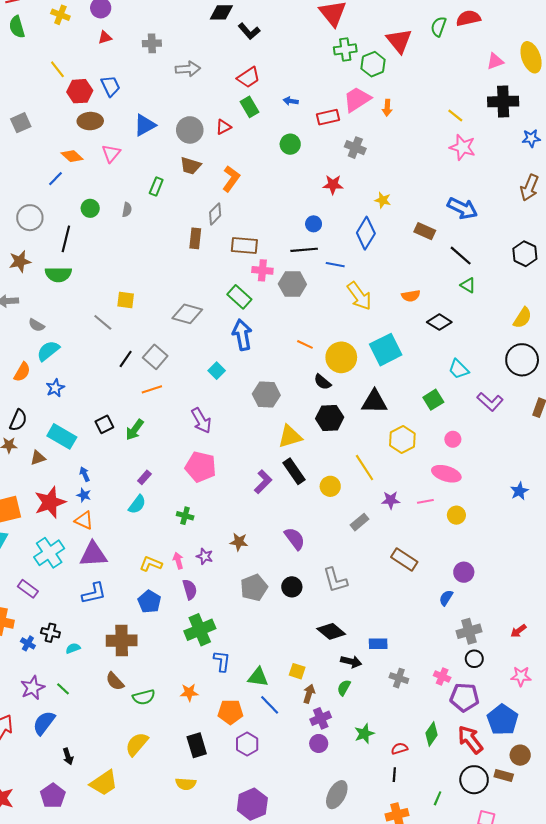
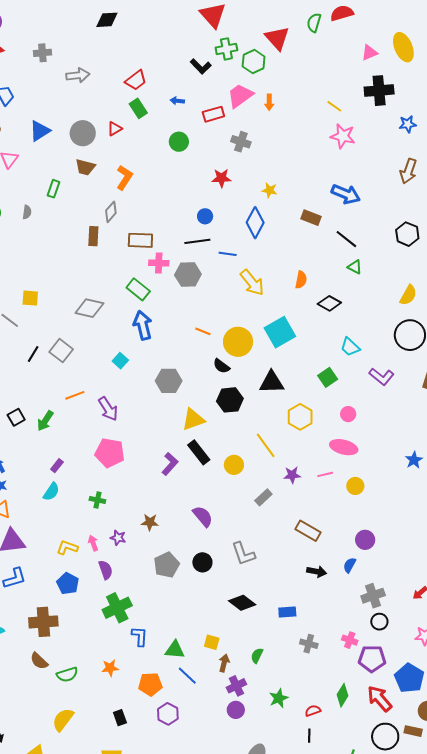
black L-shape: (249, 31) -> (201, 66), moved
orange semicircle: (411, 296) -> (301, 280), turned -66
orange line: (152, 389) -> (75, 395), moved
black arrow: (351, 662) -> (317, 572), moved
black rectangle: (197, 745) -> (120, 718), size x0.7

